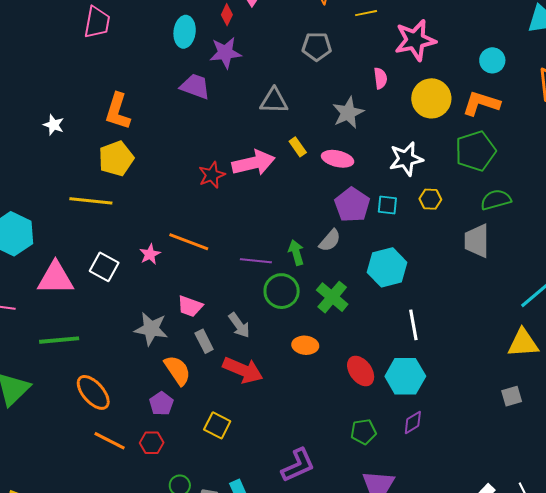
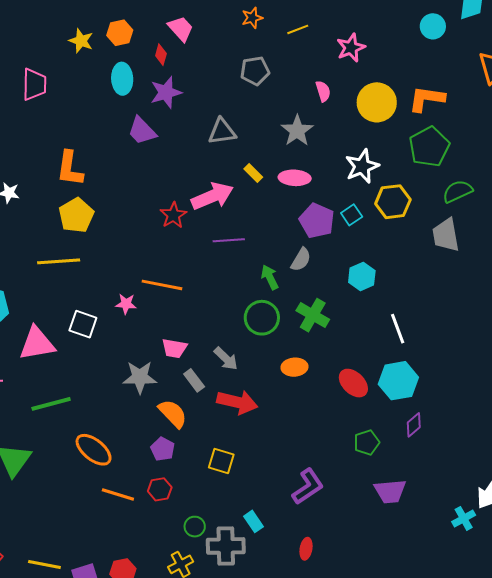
pink star: (415, 40) -> (351, 48), size x0.7
cyan circle: (492, 60) -> (433, 26), moved
purple trapezoid: (195, 86) -> (142, 131), turned -144
yellow hexagon: (430, 199) -> (393, 202), size x1.6
cyan square: (387, 205) -> (352, 215), turned -30
pink star: (150, 254) -> (126, 304), turned -30
purple line: (256, 261) -> (229, 240), moved
cyan hexagon: (387, 267) -> (362, 276), size x0.7

